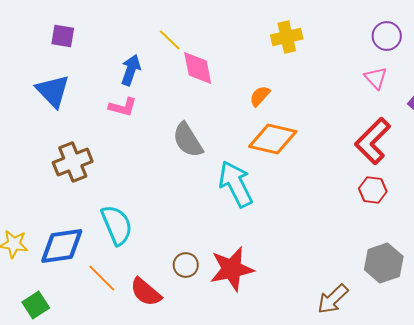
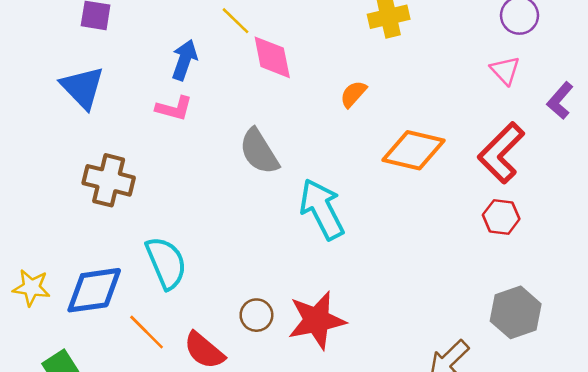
orange diamond: (273, 139) -> (413, 150), moved
brown cross: (73, 162) -> (109, 180), turned 36

